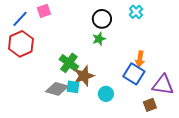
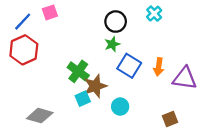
blue square: (134, 74) -> (129, 66), moved
purple triangle: (163, 85) -> (185, 78), moved
cyan square: (73, 87) -> (83, 99), turned -32
gray diamond: (57, 89) -> (40, 116), moved

